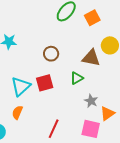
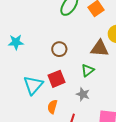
gray star: (91, 101) -> (83, 94), moved
orange semicircle: (17, 112) -> (52, 107), moved

